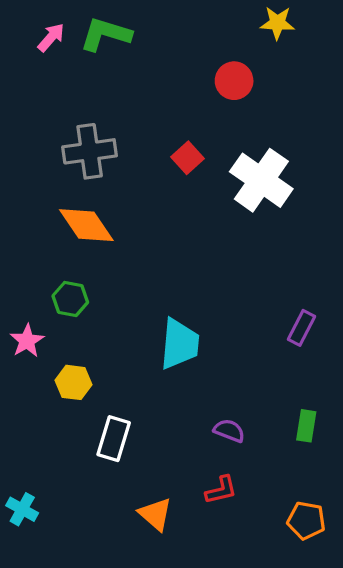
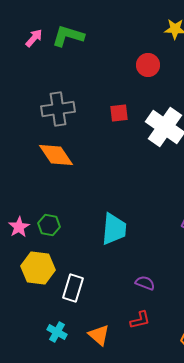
red square: (187, 158) -> (119, 113), turned 36
green hexagon: (70, 299) -> (49, 225), moved
yellow hexagon: (74, 382) -> (38, 268), moved, size x1.5
cyan cross: (22, 509) -> (57, 332), moved

